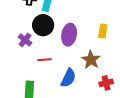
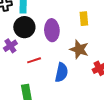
purple cross: (25, 40) -> (10, 46), turned 32

